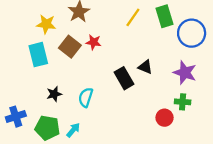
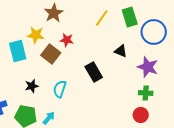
yellow star: (46, 24) -> (36, 35), moved
brown square: (70, 47) -> (51, 54), moved
black triangle: (145, 67) -> (121, 51), moved
red circle: (165, 118) -> (141, 115), moved

